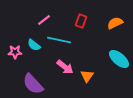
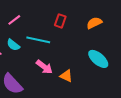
pink line: (44, 20) -> (14, 20), moved
orange triangle: (87, 76) -> (66, 76), turned -40

